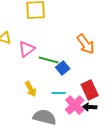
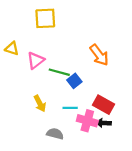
red rectangle: (90, 90) -> (104, 105), turned -36
pink cross: (75, 105) -> (87, 121), turned -30
gray semicircle: (45, 117) -> (55, 134), size x0.7

